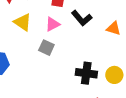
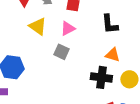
black L-shape: (82, 18) -> (110, 24), moved, turned 35
orange triangle: (114, 28) -> (113, 55), moved

